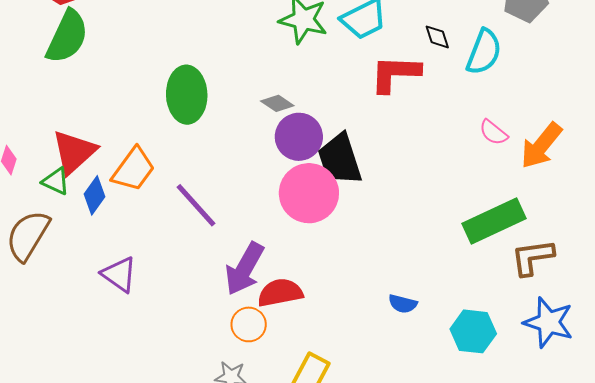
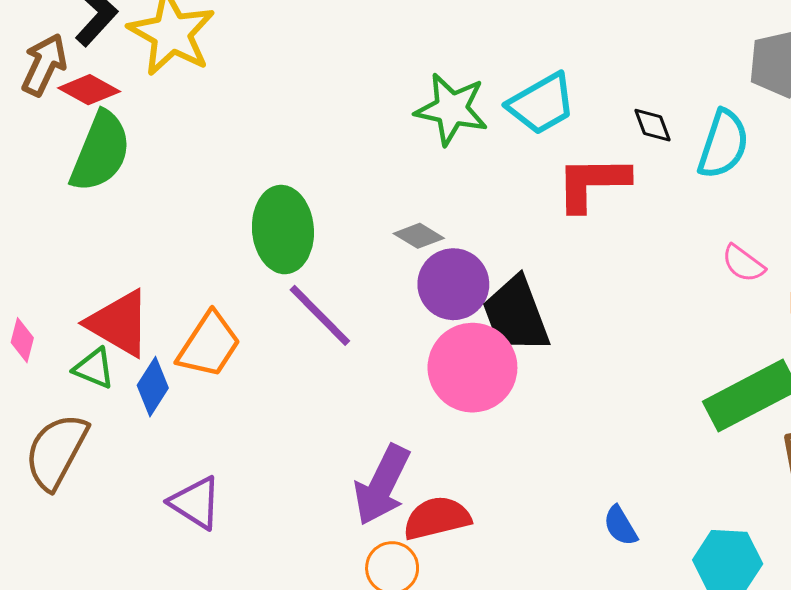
red triangle: (74, 152) -> (119, 323), turned -45
purple line: (196, 205) -> (320, 315), moved
blue semicircle: (403, 304) -> (620, 526), turned 48

